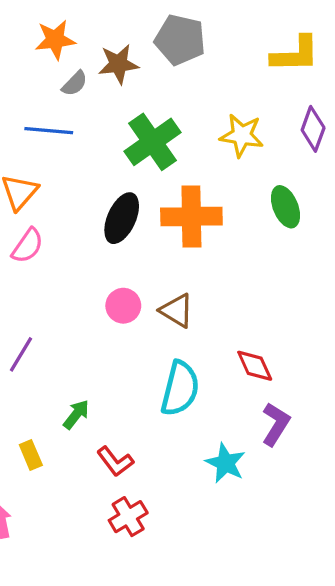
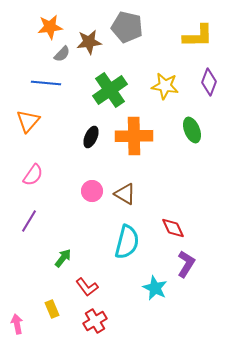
black ellipse: (122, 218) -> (91, 137), size x0.7
pink semicircle: (28, 246) -> (33, 175), moved
yellow rectangle: (31, 455) -> (52, 309), moved

